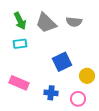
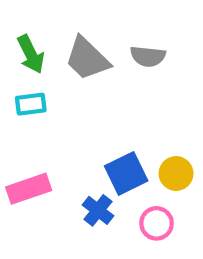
blue square: (62, 62) -> (126, 173), moved
pink rectangle: (19, 83) -> (29, 189), turned -42
blue cross: (51, 93) -> (98, 210), turned 32

